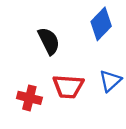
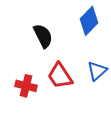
red trapezoid: (68, 87) -> (60, 76), turned 52

